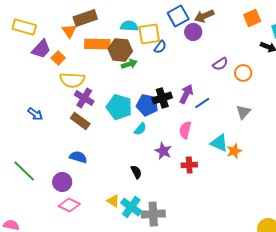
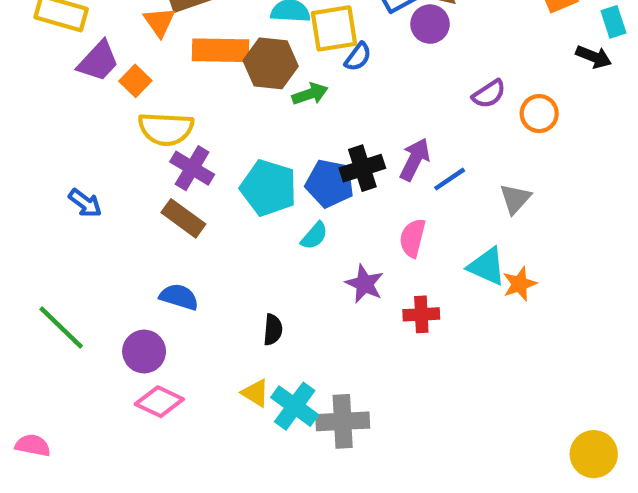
green arrow: (129, 64) -> (310, 94), moved
gray triangle: (243, 112) -> (515, 199), moved
black semicircle: (136, 172) -> (273, 330), moved, turned 32

